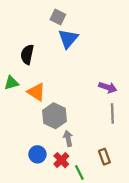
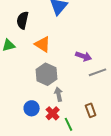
purple arrow: (108, 87) -> (84, 56), moved
orange triangle: (36, 92) -> (43, 44), moved
gray line: (112, 113) -> (98, 72), turned 72

